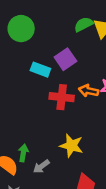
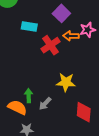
purple square: (65, 59) -> (61, 13), moved
red cross: (62, 97) -> (50, 45), turned -30

